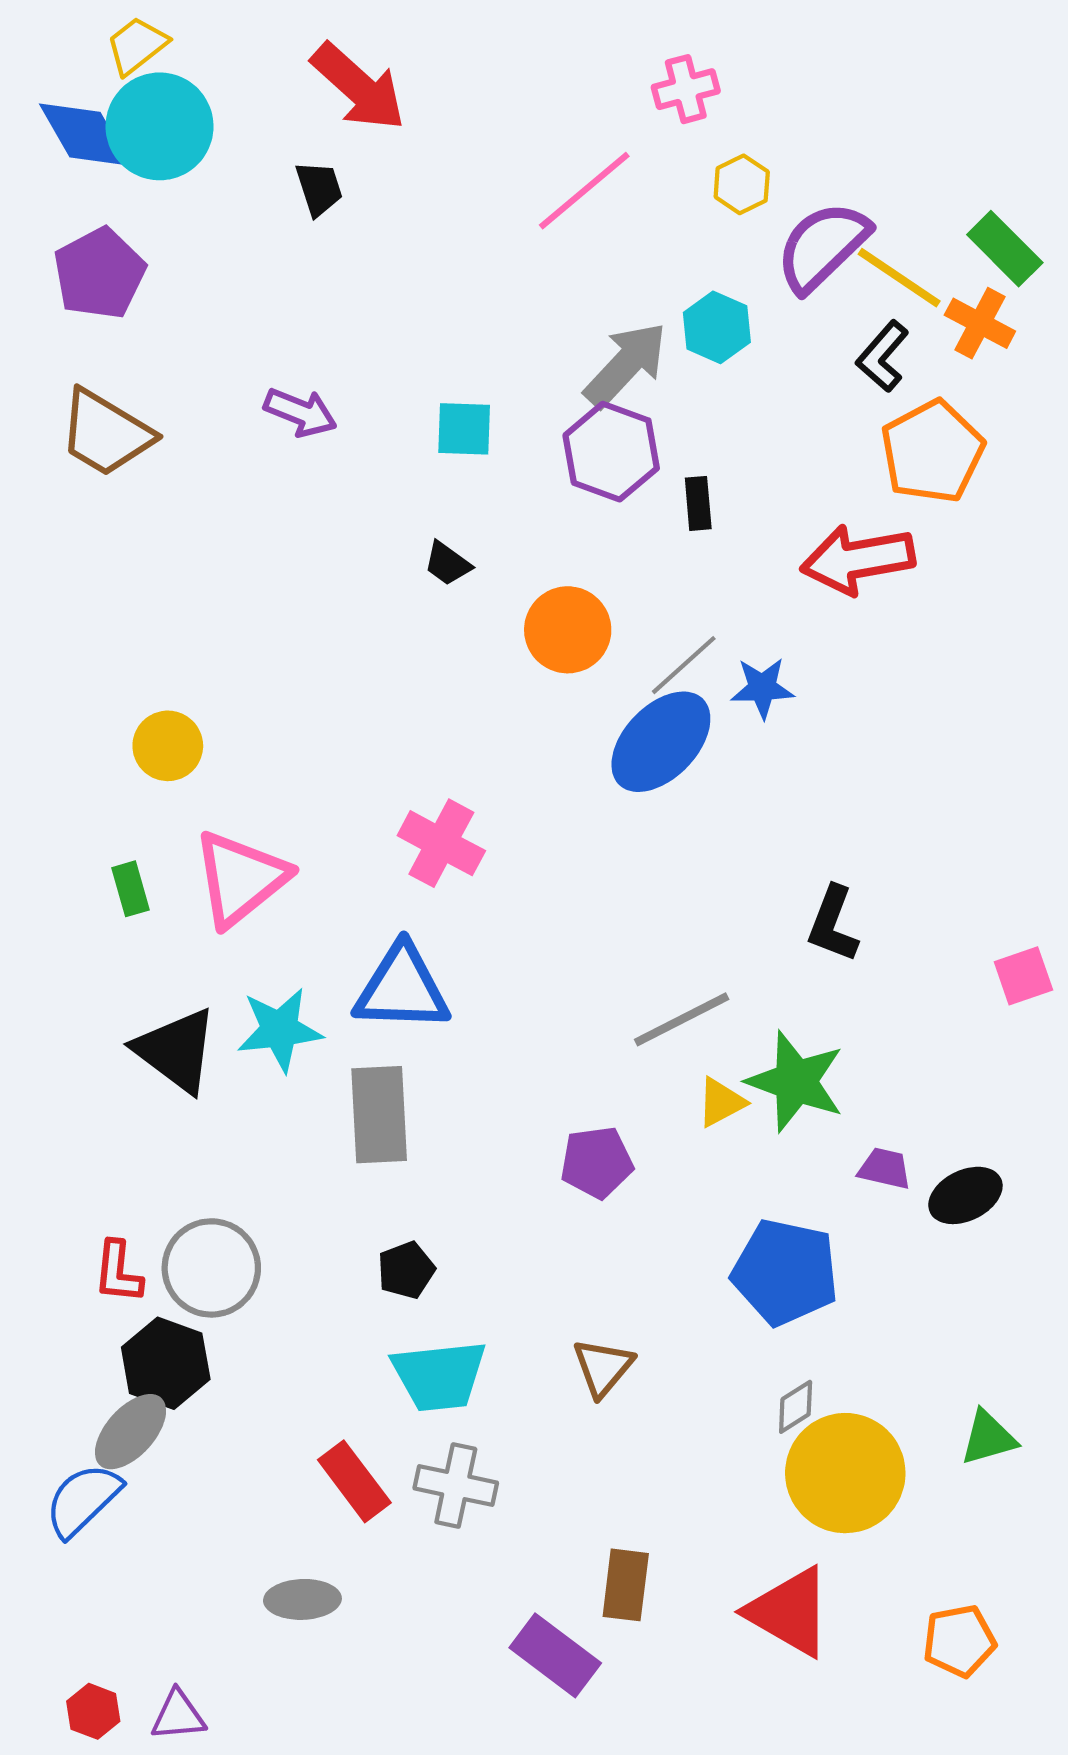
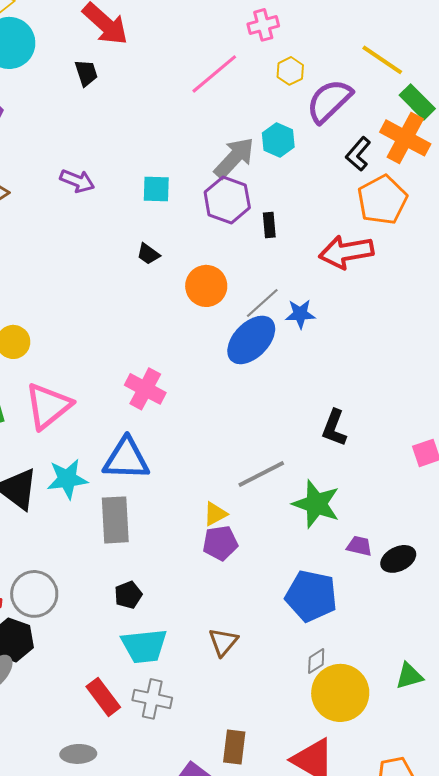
yellow line: (899, 278) -> (382, 60), moved
orange cross: (980, 323) -> (405, 138), size x1.5
yellow triangle: (721, 1102) -> (215, 514), moved

